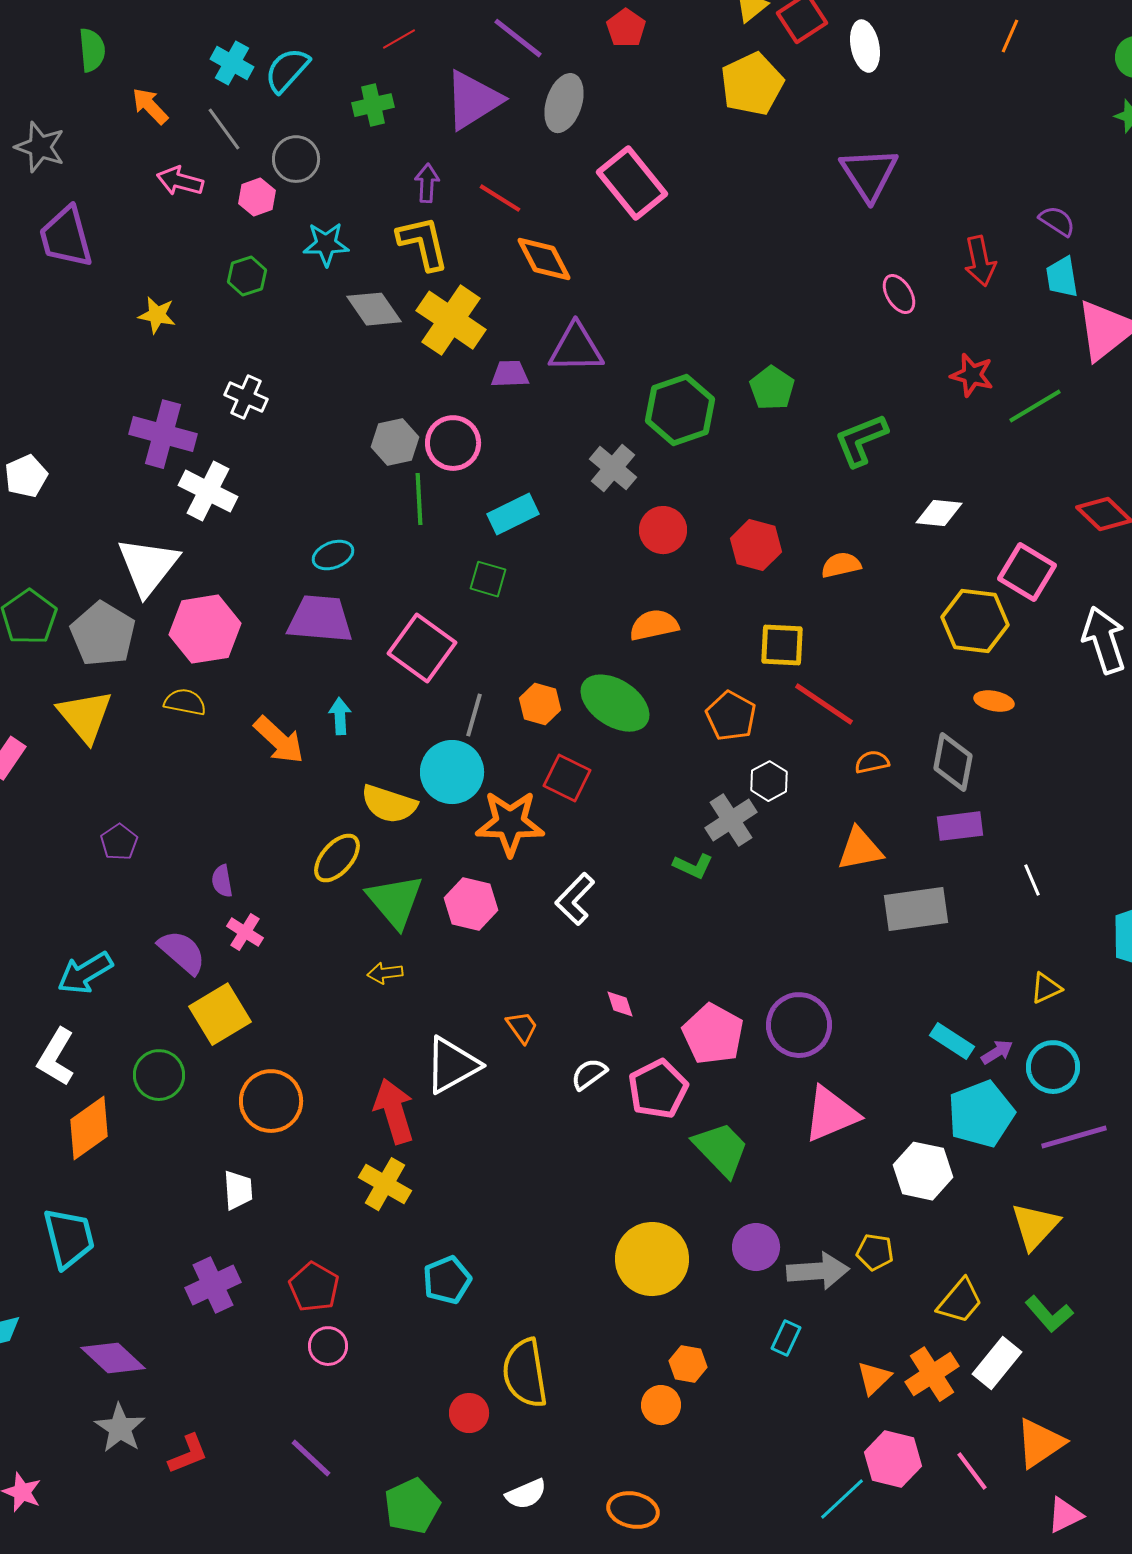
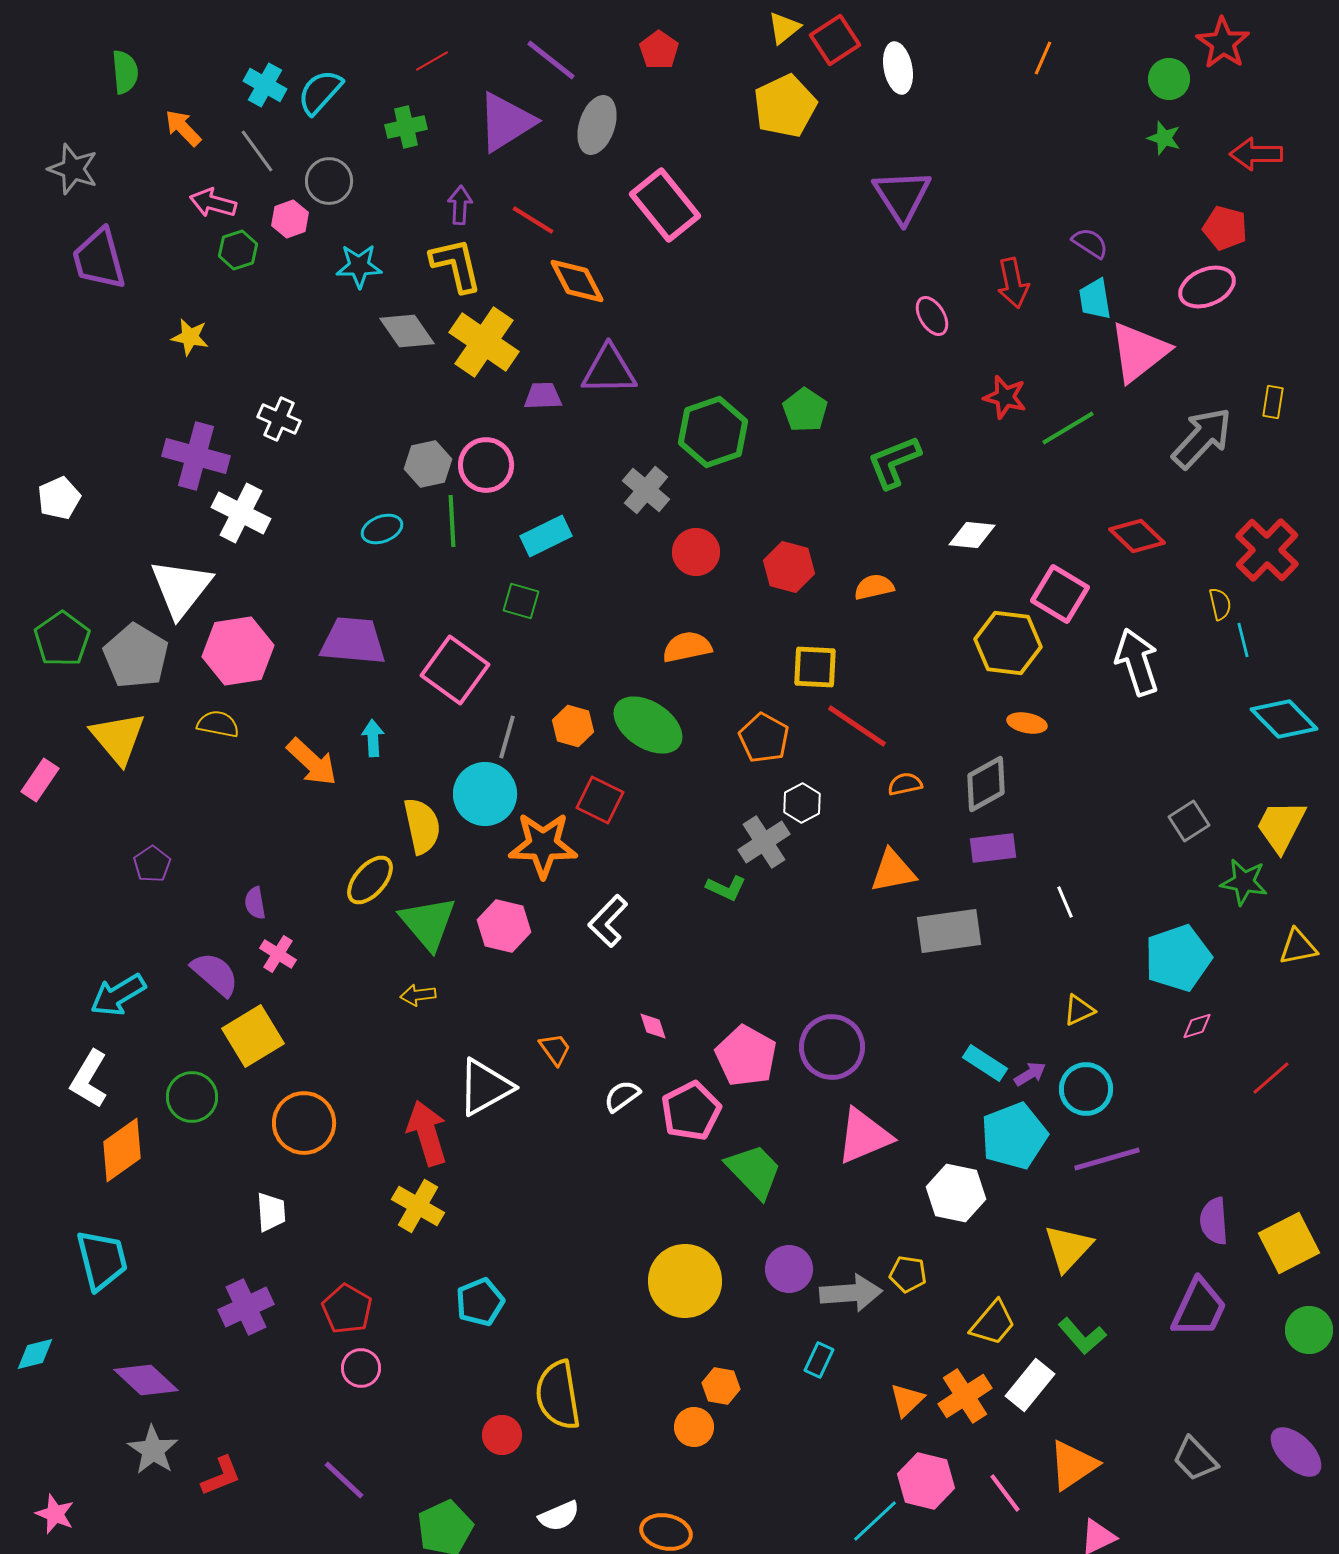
green hexagon: (247, 276) -> (238, 250), moved
cyan ellipse: (333, 555) -> (382, 529), moved
gray diamond: (953, 762) -> (986, 784), turned 50
yellow semicircle: (389, 804) -> (422, 826), turned -120

